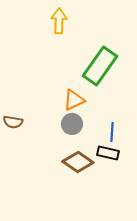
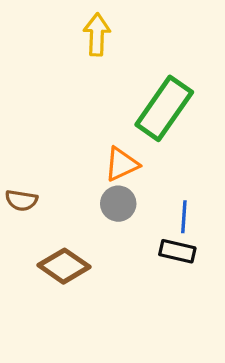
brown diamond: (78, 162) -> (64, 266), moved

